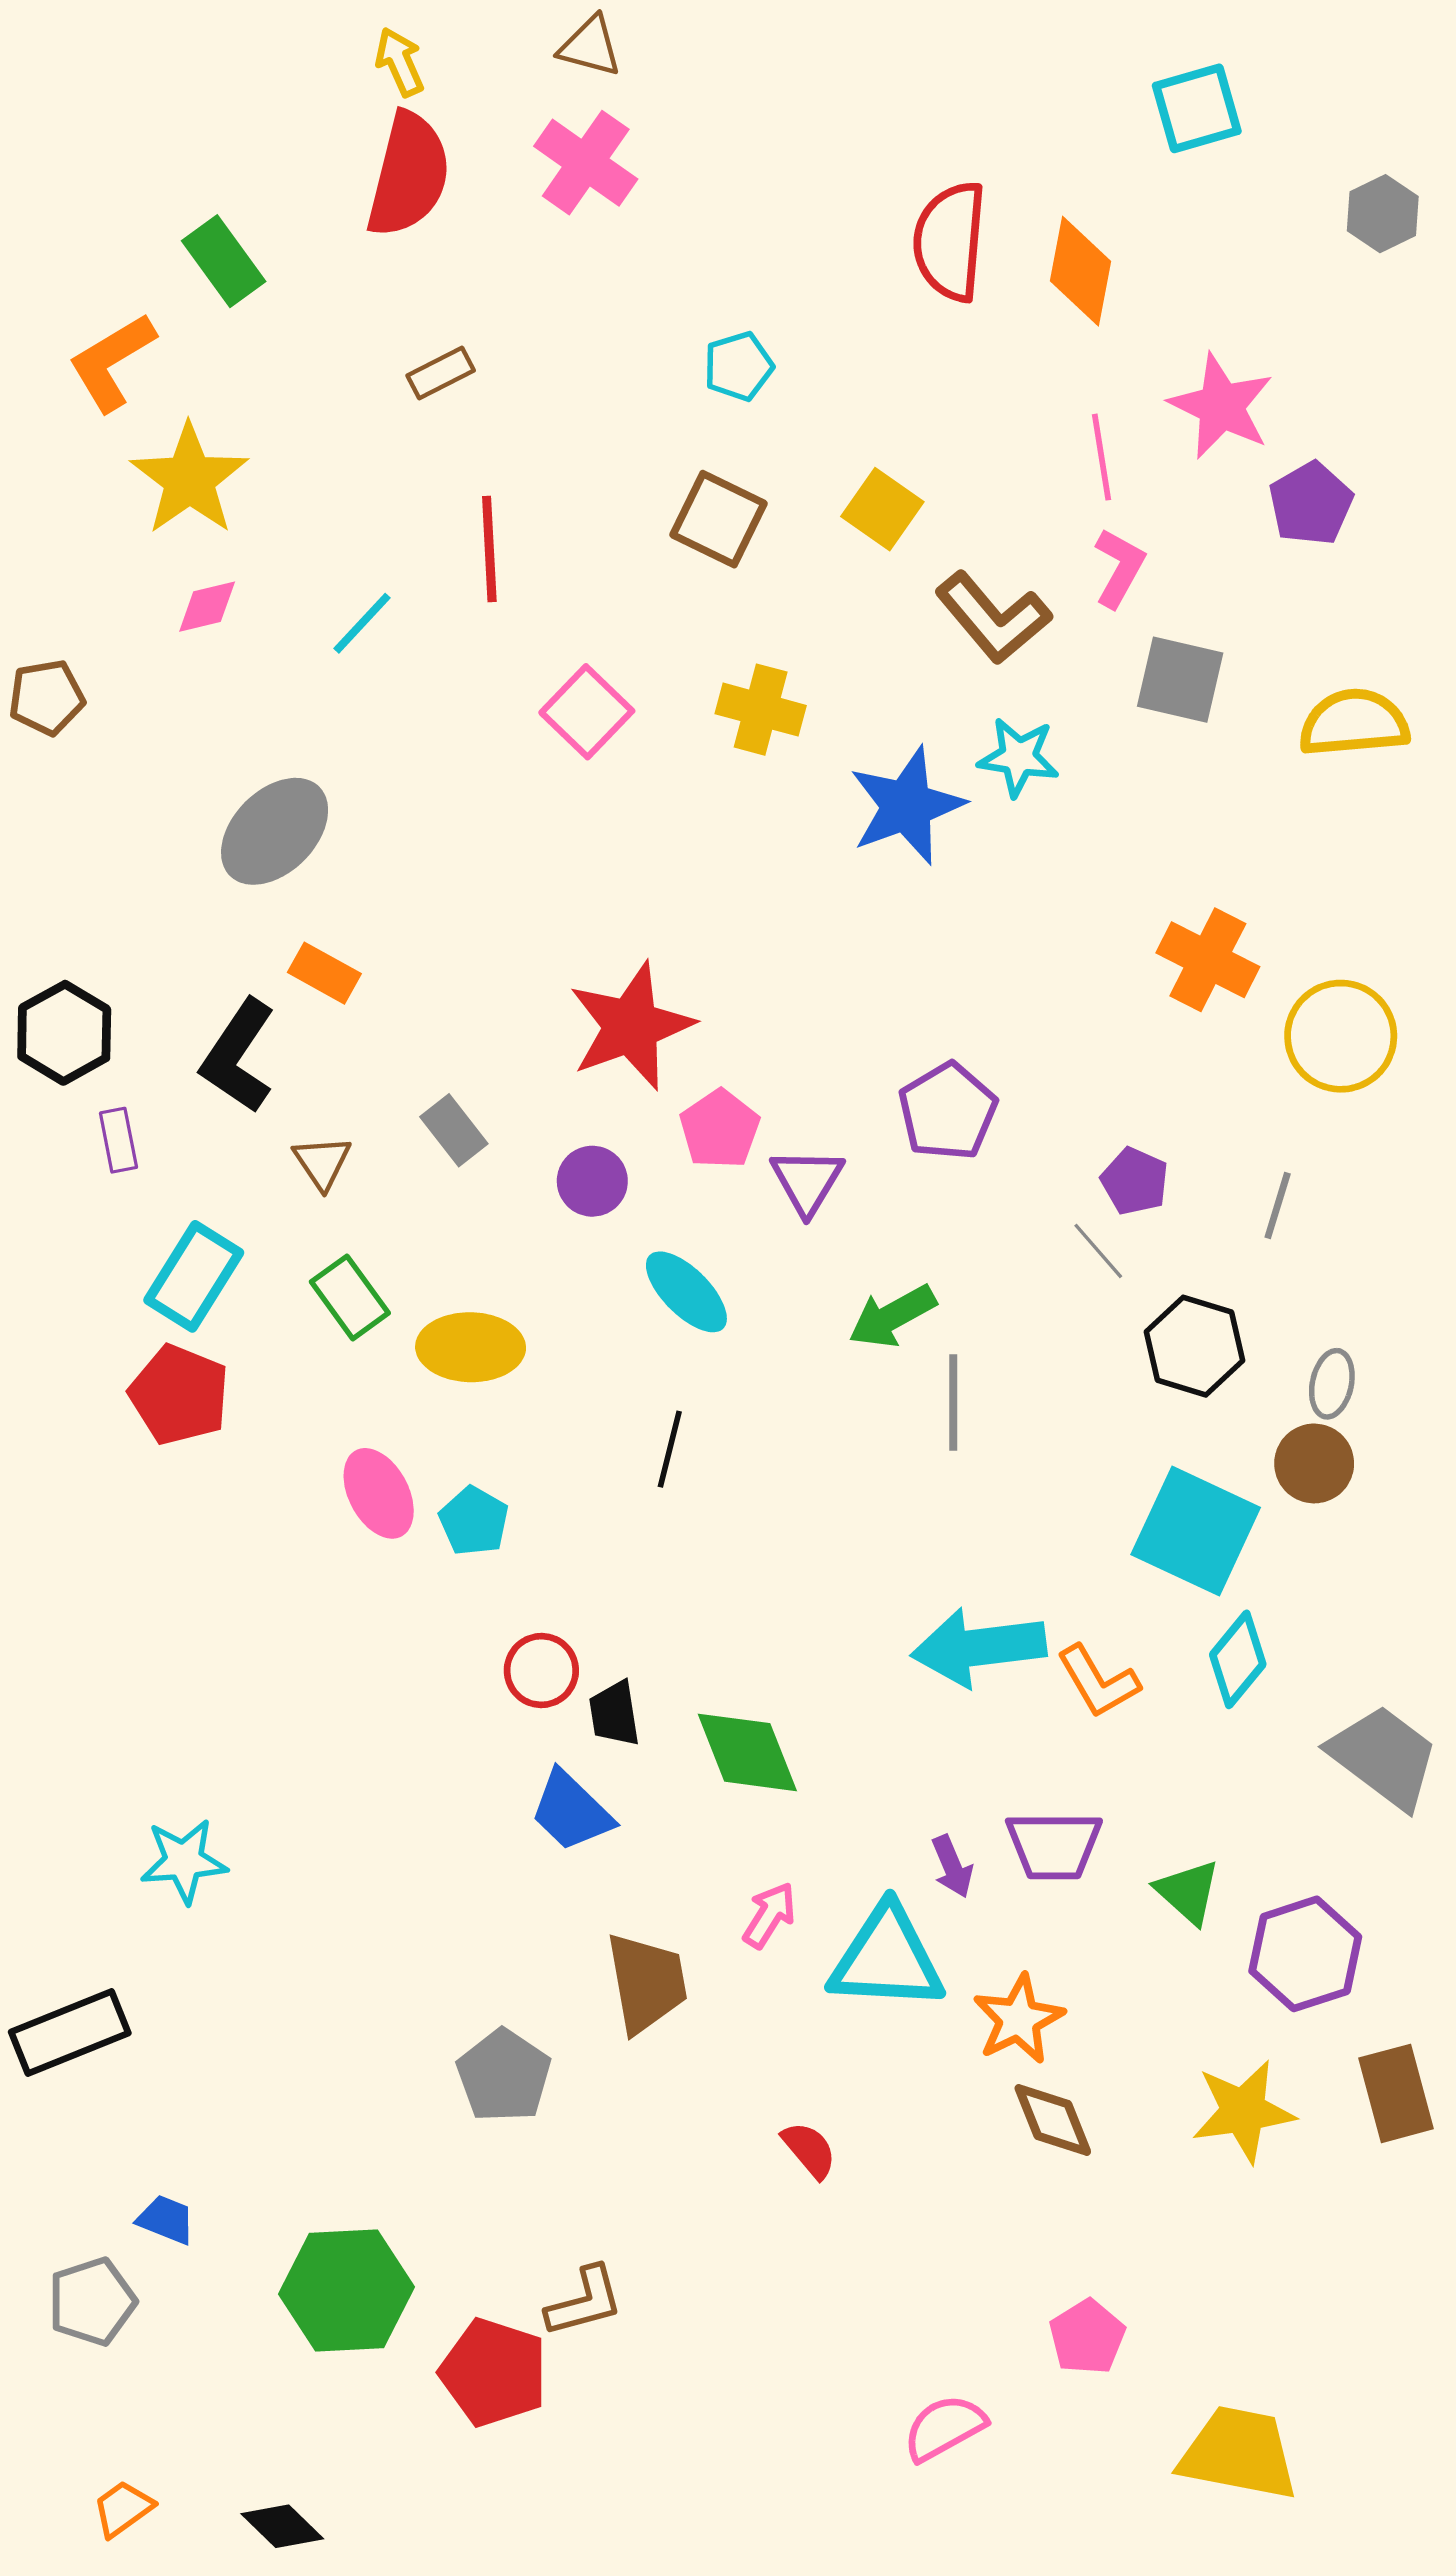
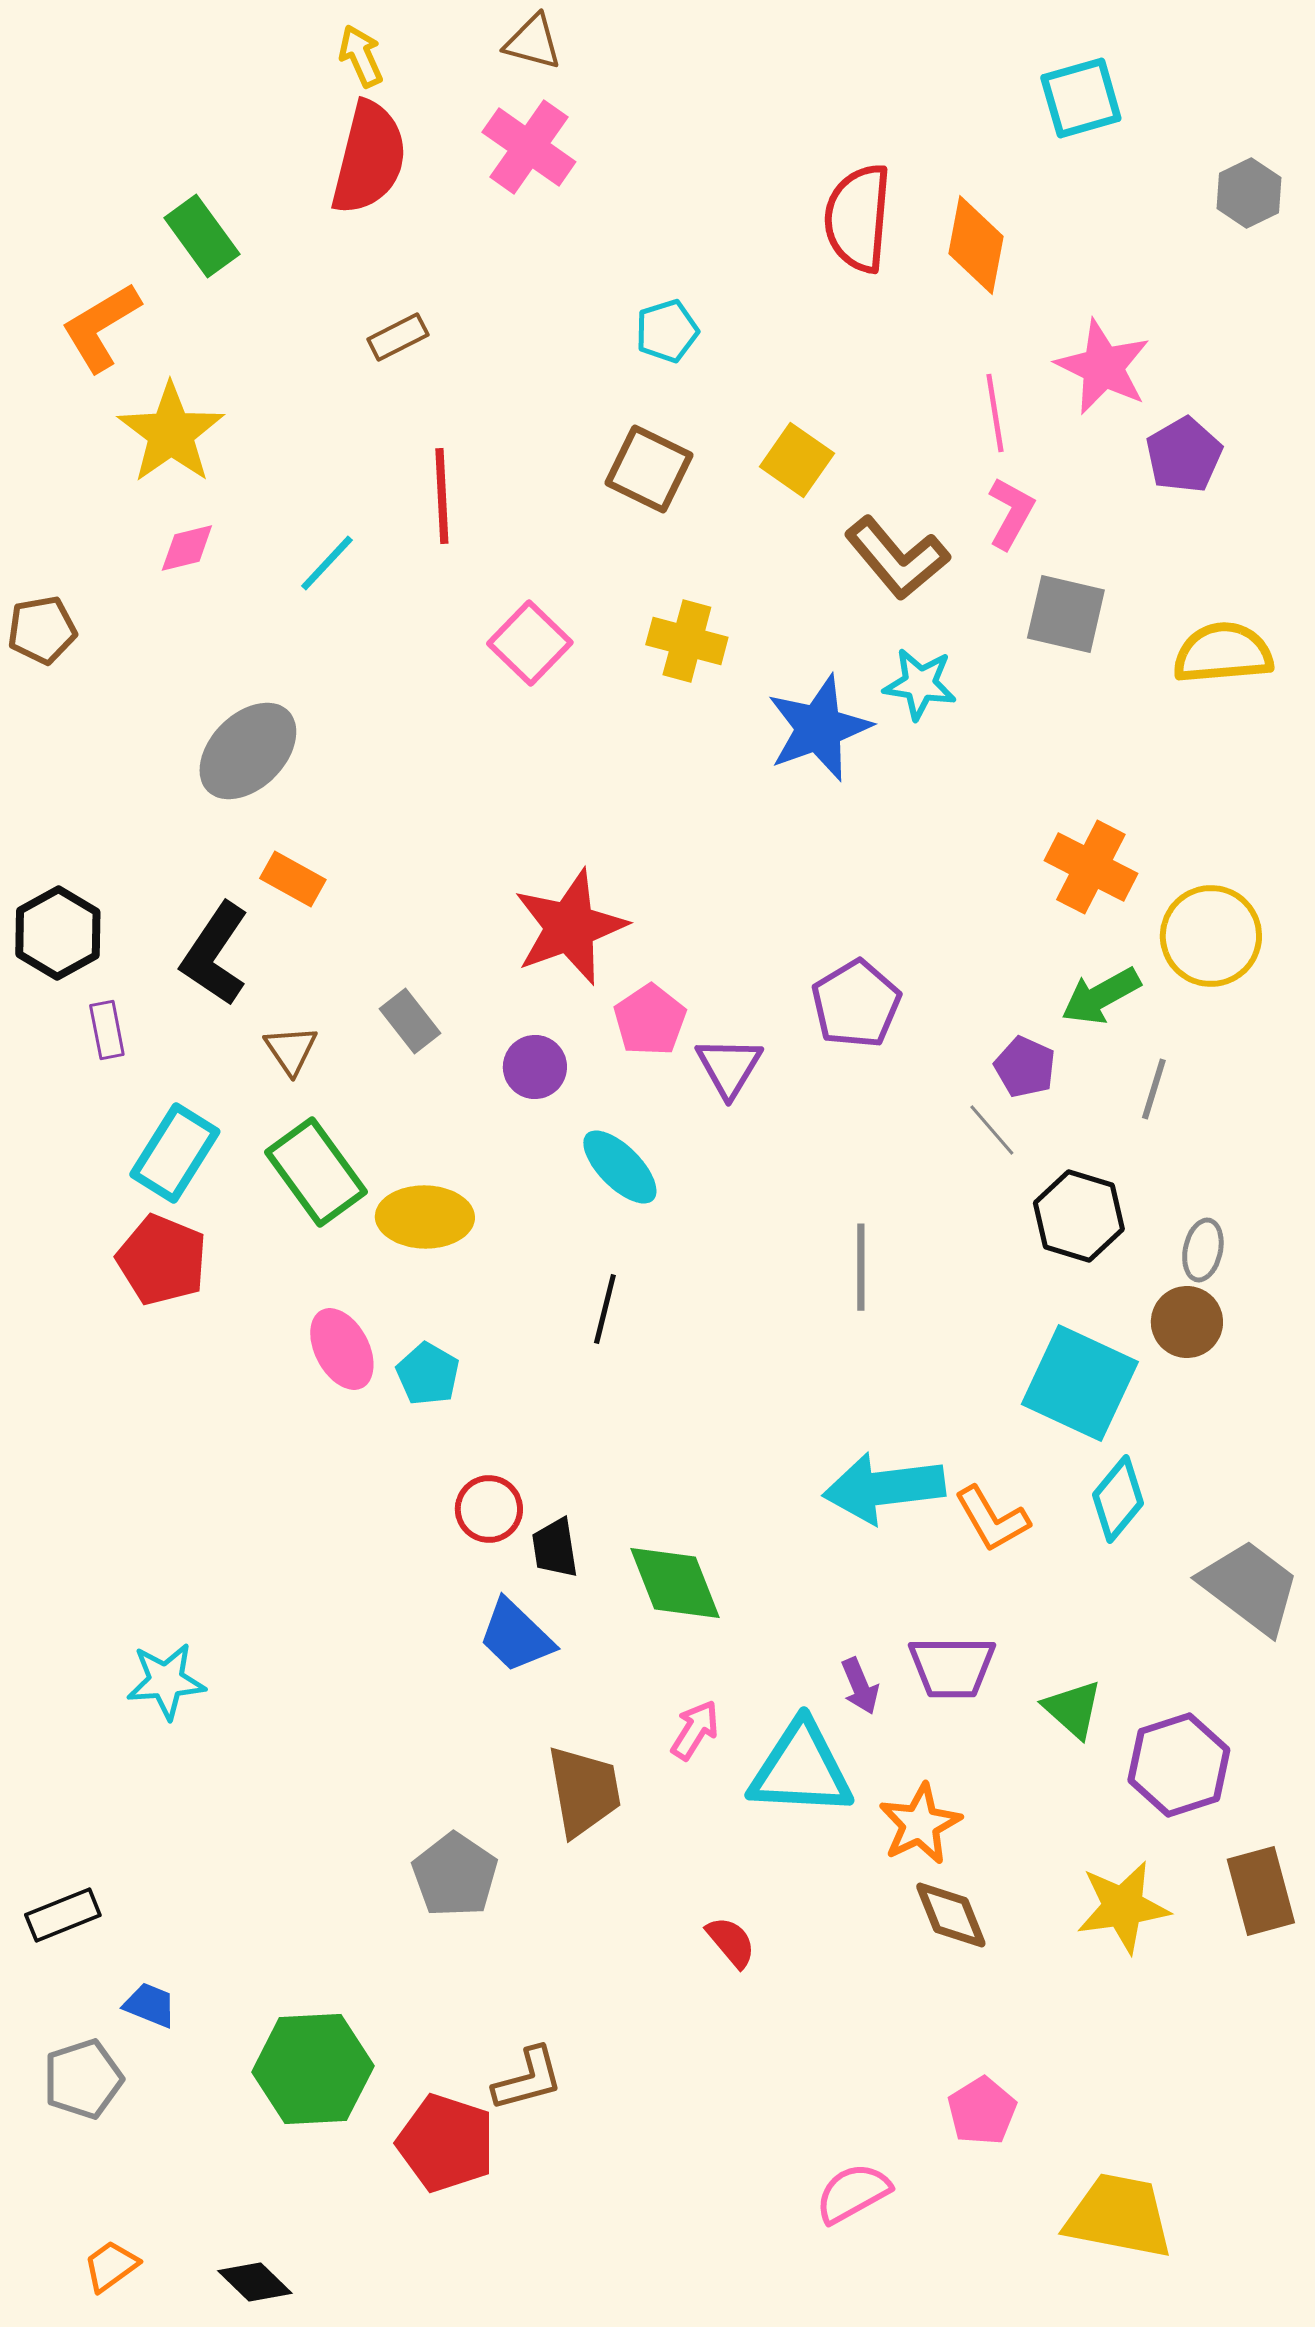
green rectangle: (350, 1297) -> (316, 1172), size x1.4
green arrow: (892, 1316) -> (1101, 996), moved
black rectangle: (70, 2033) -> (63, 1915), moved, size x0.7

